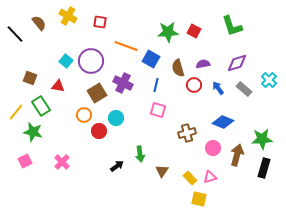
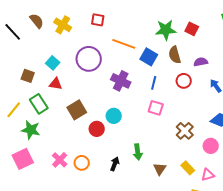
yellow cross: (68, 16) -> (63, 25), moved
cyan square: (66, 61) -> (53, 63), moved
brown semicircle: (178, 68) -> (175, 55), moved
red circle: (194, 85) -> (184, 81), moved
brown square: (97, 93) -> (77, 110), moved
orange circle: (84, 115) -> (82, 163), moved
brown cross: (187, 133) -> (185, 131), turned -30
pink square: (25, 161) -> (23, 159), size x1.5
black arrow: (117, 166) -> (115, 164), turned -32
yellow rectangle: (190, 178) -> (188, 168), moved

